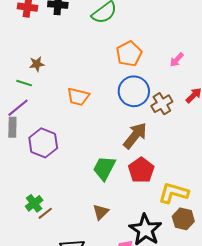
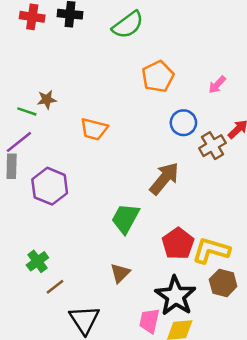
brown star: (37, 64) -> (47, 100), moved
blue circle: (134, 91) -> (183, 123), moved, size x0.7
brown cross: (162, 104) -> (212, 146), moved
red pentagon: (141, 170) -> (178, 244), moved
brown line: (45, 213) -> (55, 287), moved

